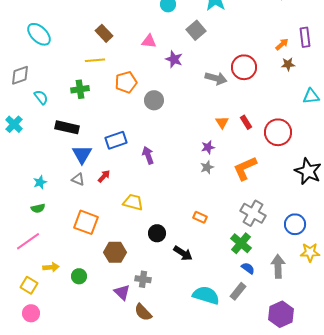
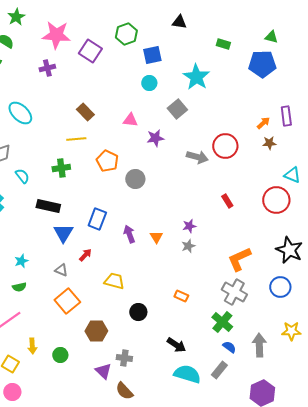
purple star: (174, 59) -> (155, 138), turned -30
orange pentagon: (126, 82) -> (107, 161), turned -30
cyan triangle: (311, 96) -> (292, 175), turned 30
orange triangle: (222, 122) -> (156, 237), moved
red circle: (278, 132) -> (276, 200), moved
blue rectangle: (116, 140) -> (97, 219), turned -50
orange L-shape: (245, 168) -> (239, 259), moved
gray triangle: (78, 179) -> (61, 270), moved
orange square: (86, 222) -> (67, 301), turned 30
blue circle: (295, 224) -> (280, 287), moved
black arrow: (183, 253) -> (176, 345), moved
yellow arrow: (51, 267) -> (32, 346), turned 91

